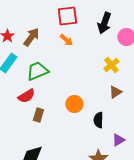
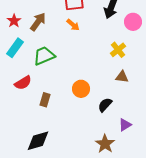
brown triangle: (115, 92) -> (122, 77), turned 40
red semicircle: (26, 96) -> (23, 83), moved
black semicircle: (98, 120) -> (105, 105), turned 42

